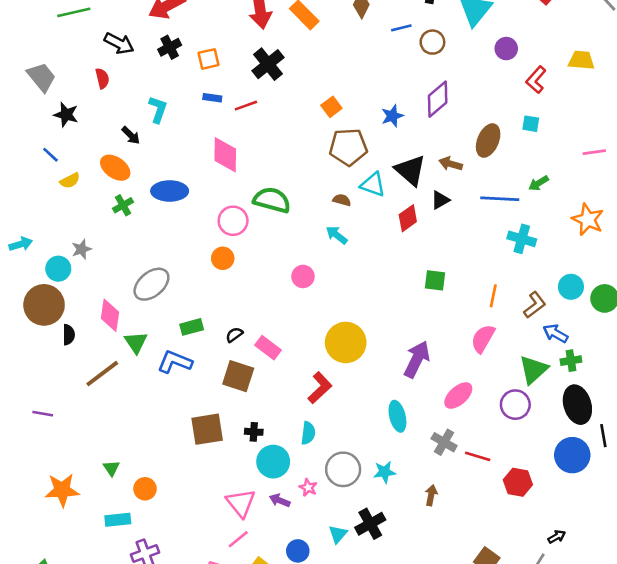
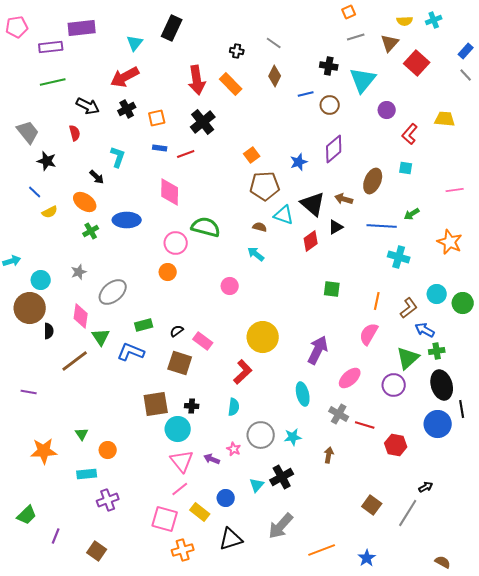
gray star: (82, 249) -> (79, 272), moved
cyan circle: (273, 462) -> (178, 429), moved

